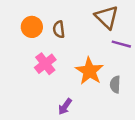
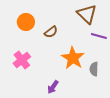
brown semicircle: (59, 29) -> (51, 32), moved, turned -120
pink cross: (45, 64) -> (22, 60), moved

